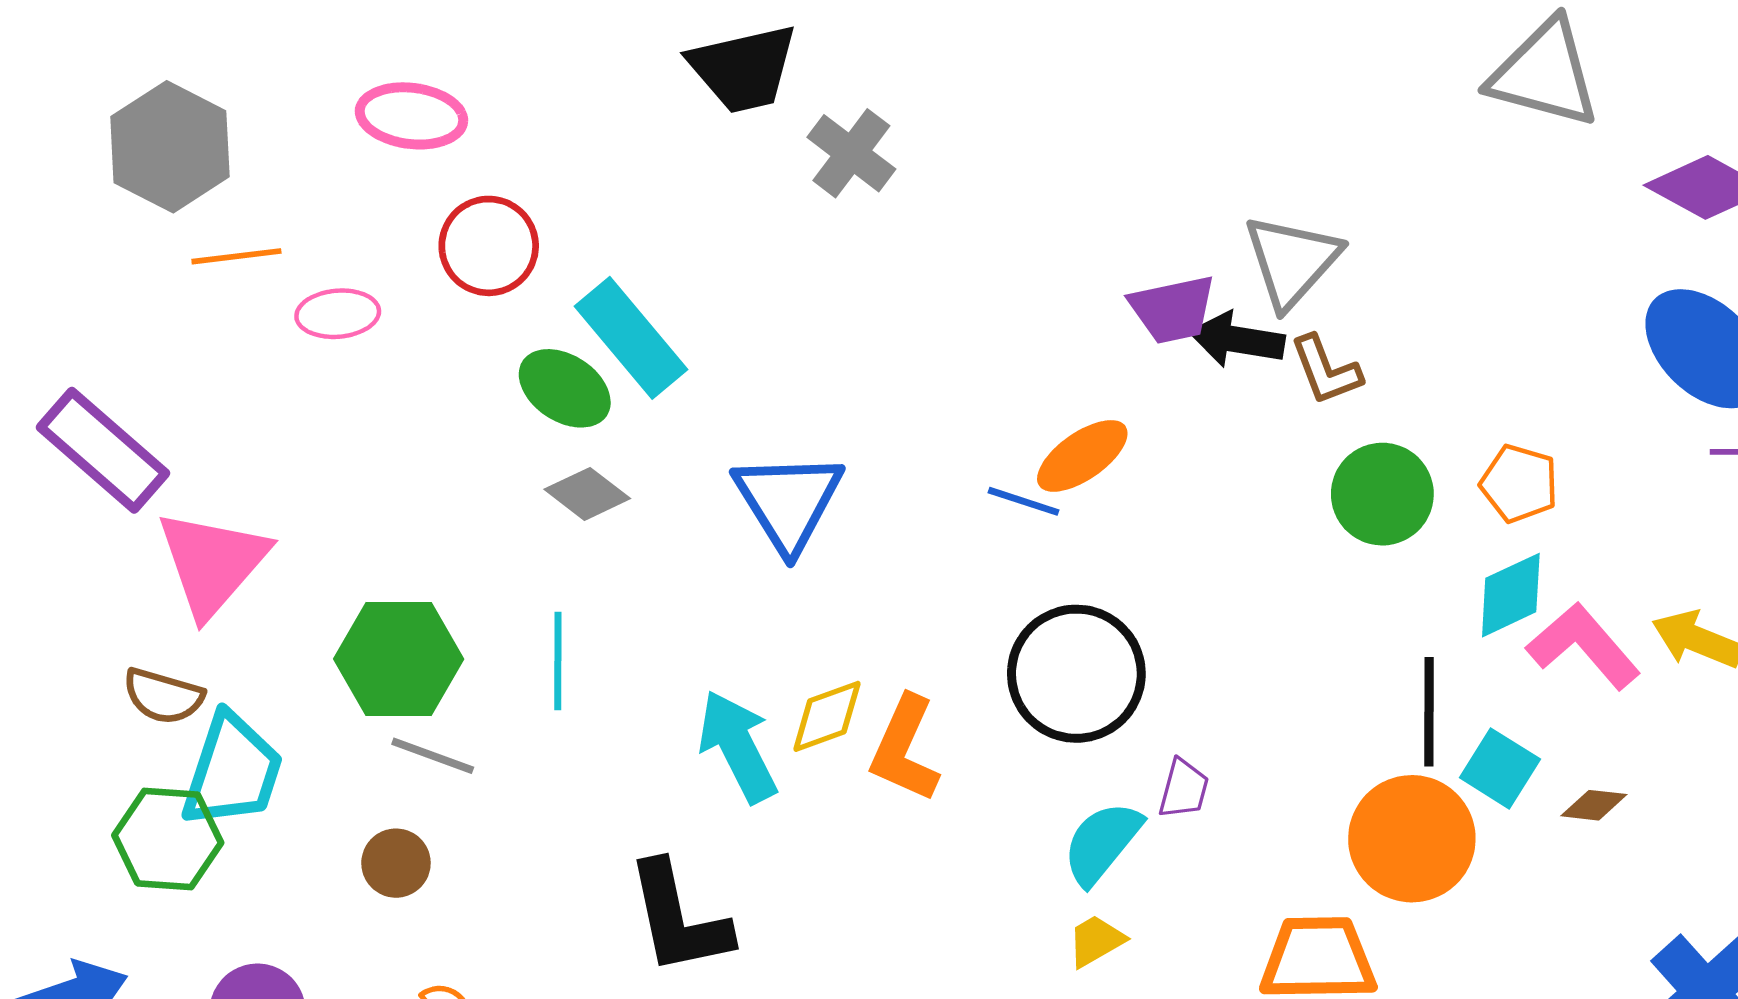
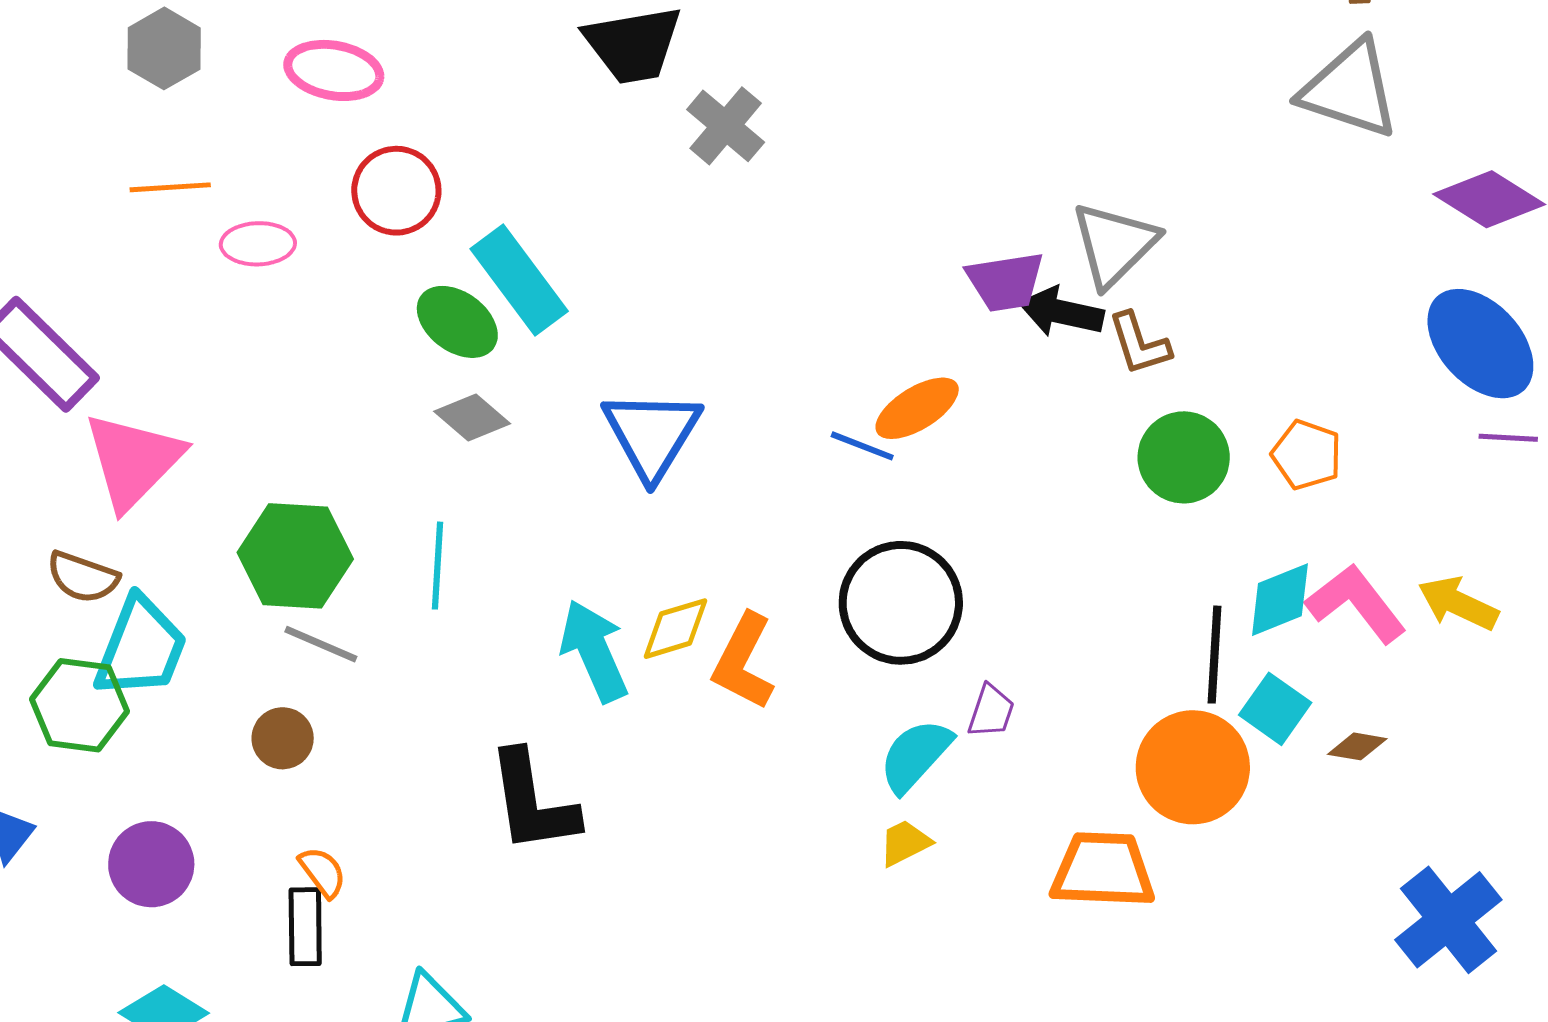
gray hexagon: (170, 147) -> (164, 48), moved, size x0.7
cyan diamond: (1511, 595) -> (1280, 600), moved

